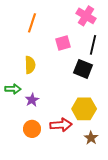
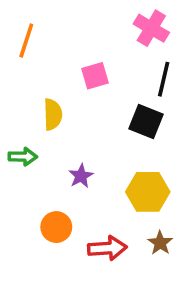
orange line: (32, 23) -> (26, 40), moved
pink square: (63, 43) -> (95, 76), moved
purple star: (32, 100) -> (81, 176), moved
red arrow: (61, 125) -> (107, 248), moved

